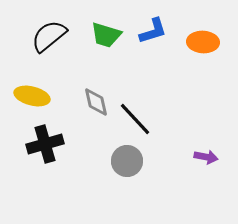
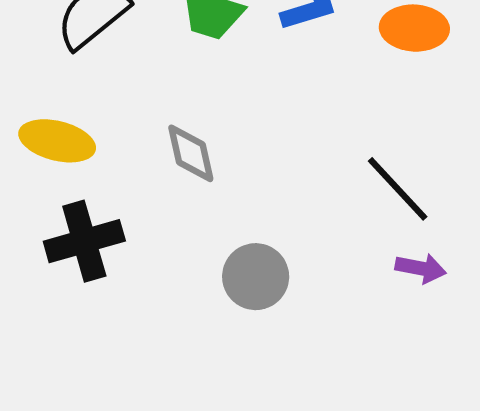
black line: (135, 119) -> (398, 189), moved

